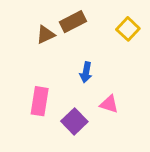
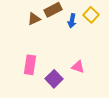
blue arrow: (86, 72) -> (72, 21), moved

